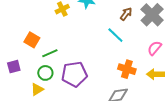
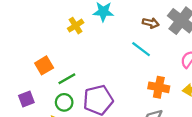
brown arrow: (126, 14) -> (151, 23), turned 72
orange square: (32, 40) -> (44, 65), turned 35

